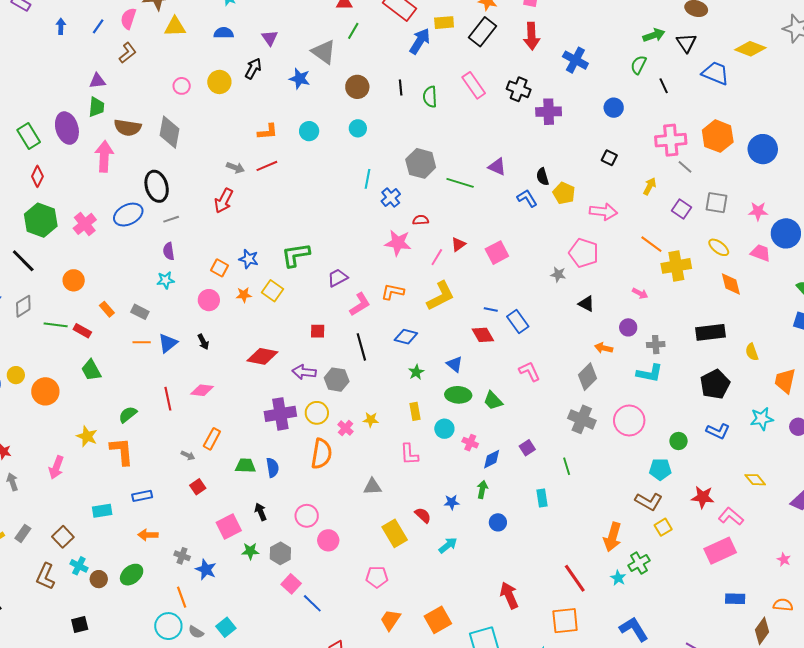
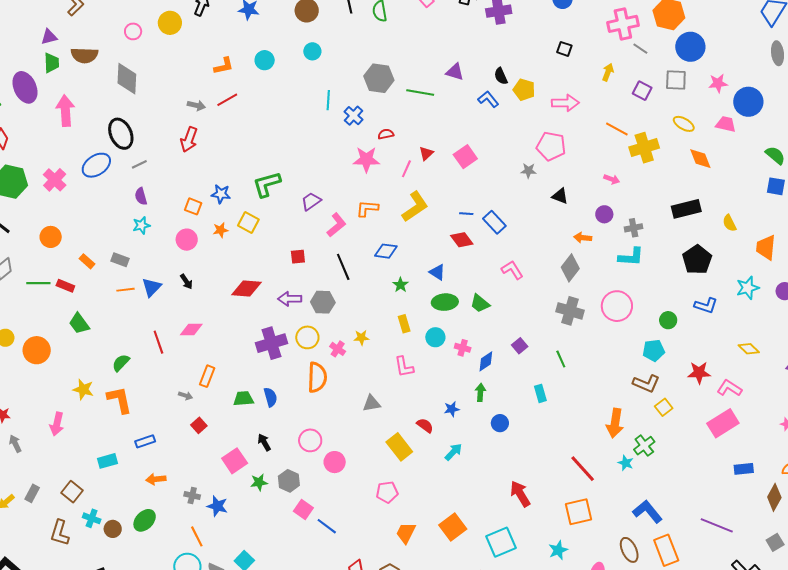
brown semicircle: (128, 128) -> (84, 55), moved
blue circle: (763, 149) -> (690, 47), moved

